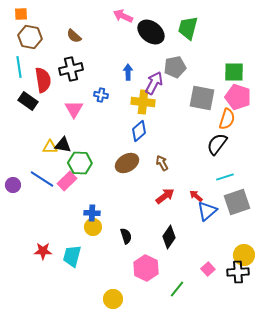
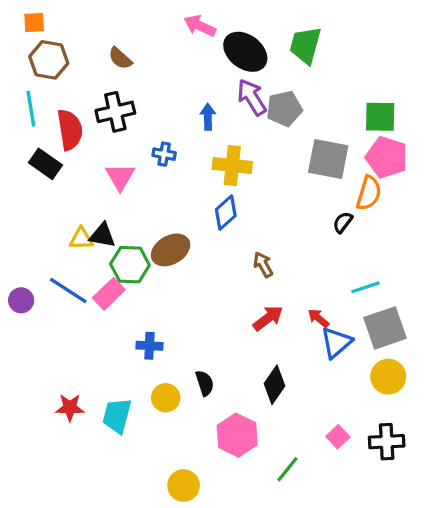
purple arrow: (154, 83) -> (252, 97), moved, turned -60
black semicircle: (217, 144) -> (343, 222), moved, size x0.6
brown ellipse: (127, 163) -> (171, 250), moved
yellow circle: (93, 227) -> (166, 398), moved
yellow circle: (244, 255) -> (388, 377), moved

